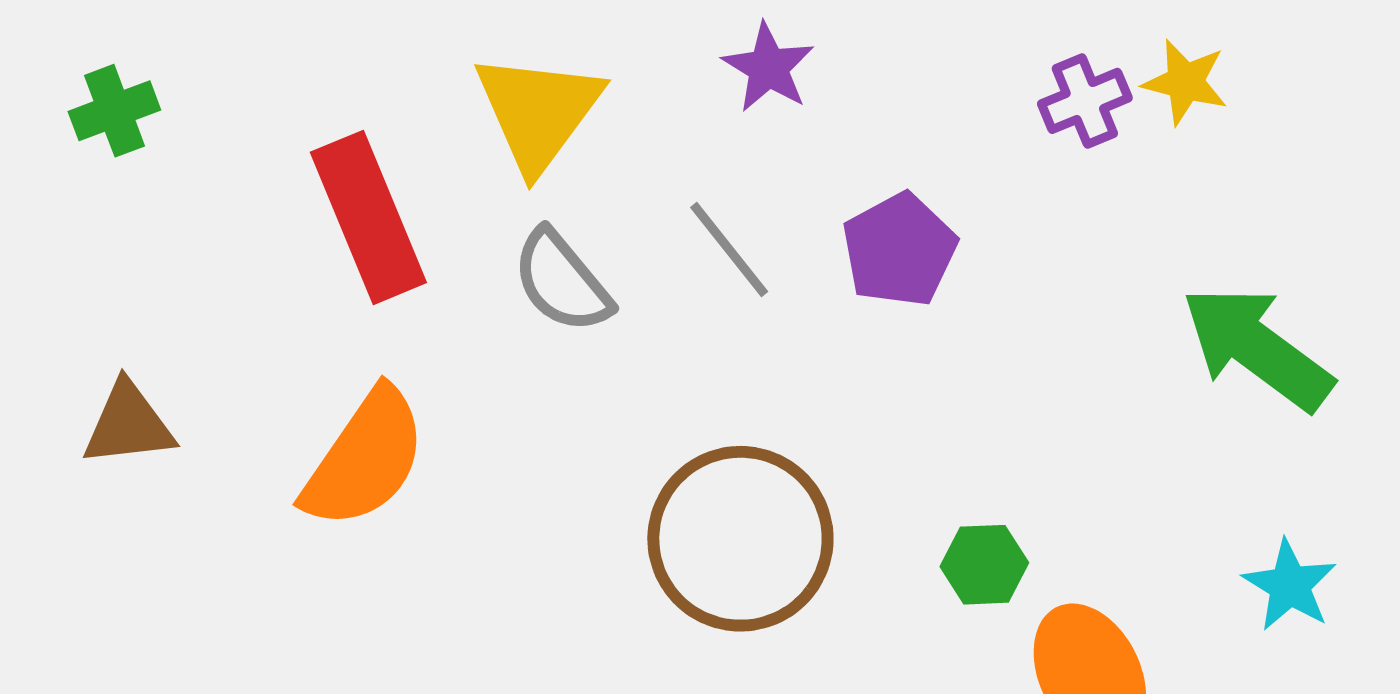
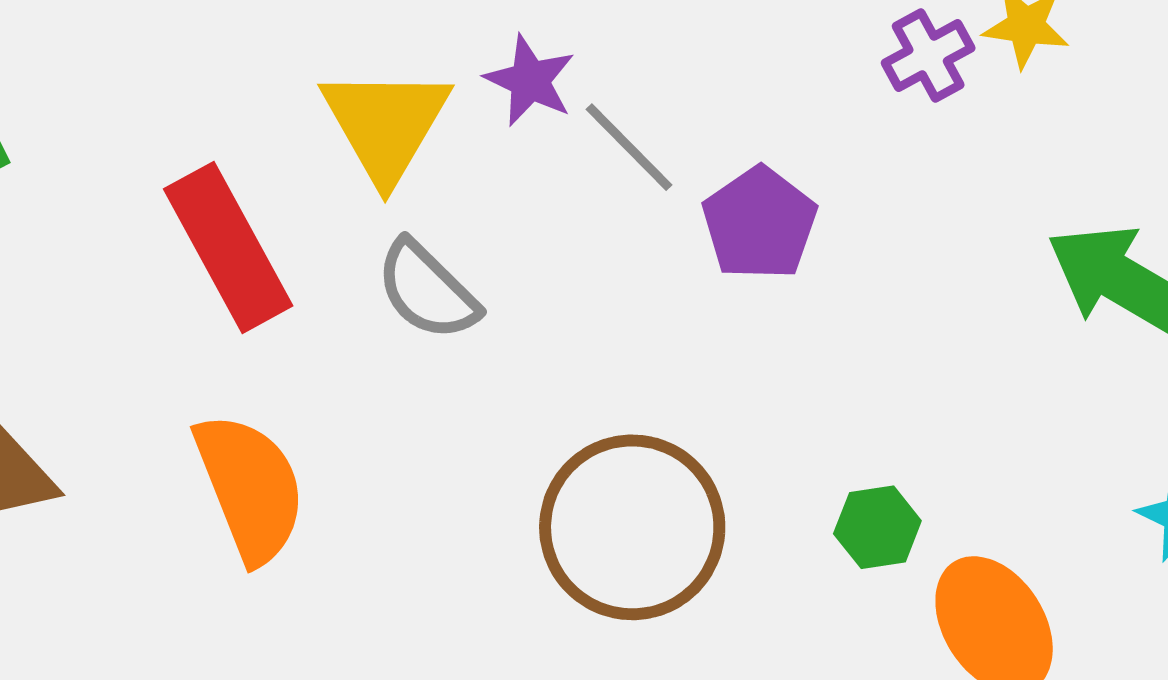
purple star: (768, 68) -> (530, 81), moved
gray line: (729, 250) -> (629, 147), moved
orange semicircle: (365, 459) -> (250, 488), turned -50

